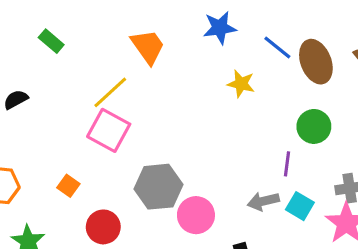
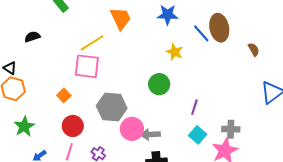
brown ellipse: (316, 62) -> (219, 28), moved
green circle: (314, 126) -> (159, 84), moved
pink square: (109, 130) -> (87, 66), turned -32
orange square: (68, 186) -> (64, 95), moved
gray arrow: (263, 201) -> (150, 134), moved

